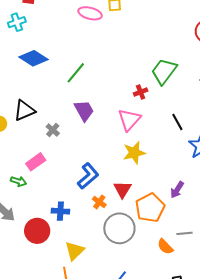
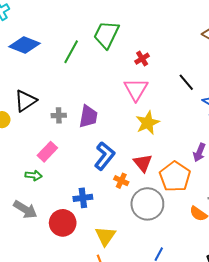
green trapezoid: (164, 71) -> (106, 35), moved
purple trapezoid: (84, 111) -> (88, 116), moved, turned 50
gray cross: (53, 130) -> (59, 115), turned -32

